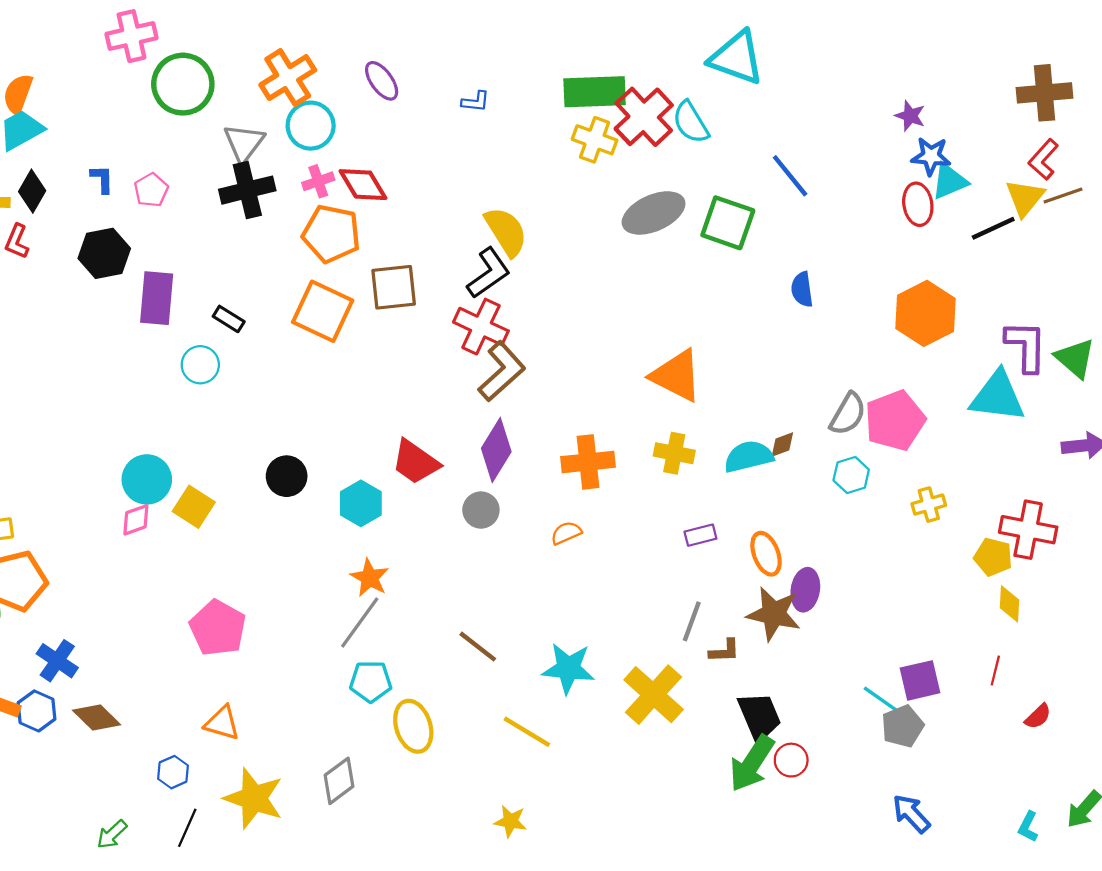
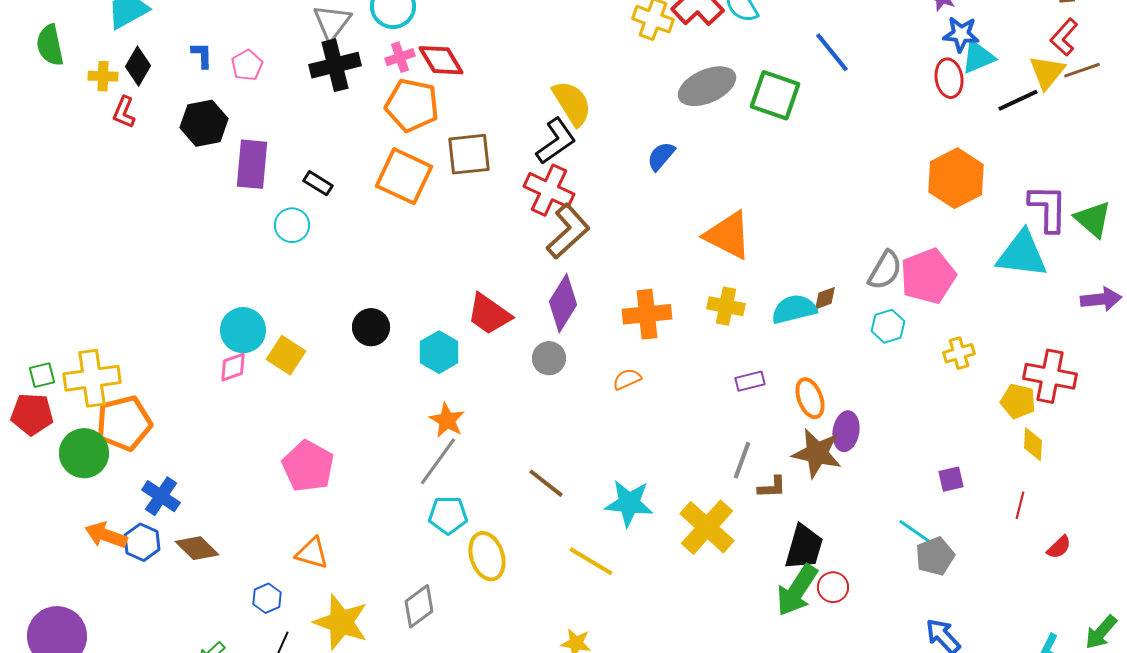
blue semicircle: (802, 289) -> (661, 156), moved, turned 48
purple square: (920, 680) -> (951, 479), moved, size x0.7
black trapezoid: (759, 716) -> (804, 547), turned 39

